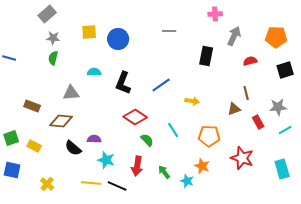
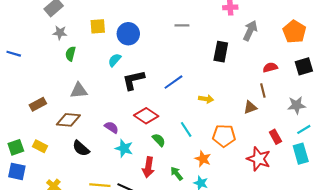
orange pentagon: (276, 37) -> (294, 32), turned 30
green semicircle: (53, 58) -> (70, 54), moved
red semicircle: (250, 61) -> (270, 67), moved
cyan semicircle: (94, 72) -> (115, 60), moved, turned -48
black L-shape: (123, 83) -> (134, 80), turned 55
brown rectangle: (32, 106) -> (38, 104), turned -49
red rectangle: (258, 122) -> (275, 137), moved
green square: (11, 138) -> (16, 147), moved
purple semicircle: (94, 139) -> (111, 127), moved, turned 32
cyan star: (106, 160) -> (124, 148), moved
orange star: (202, 166) -> (203, 159), moved
cyan rectangle: (282, 169) -> (301, 154), moved

